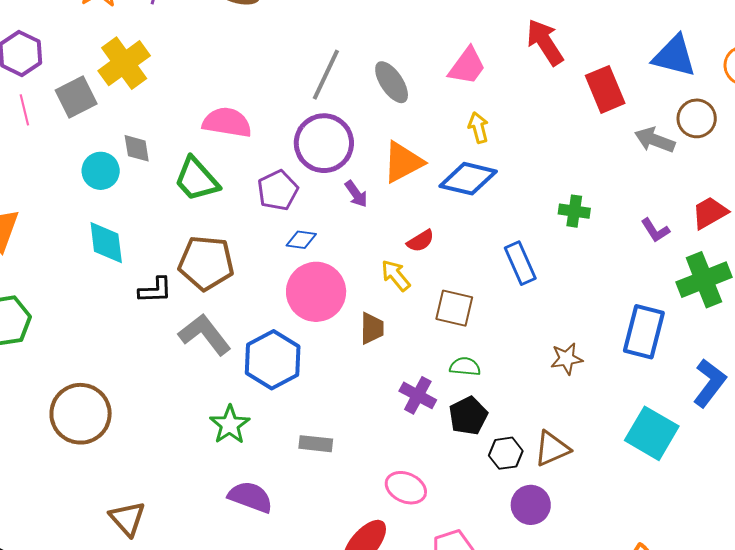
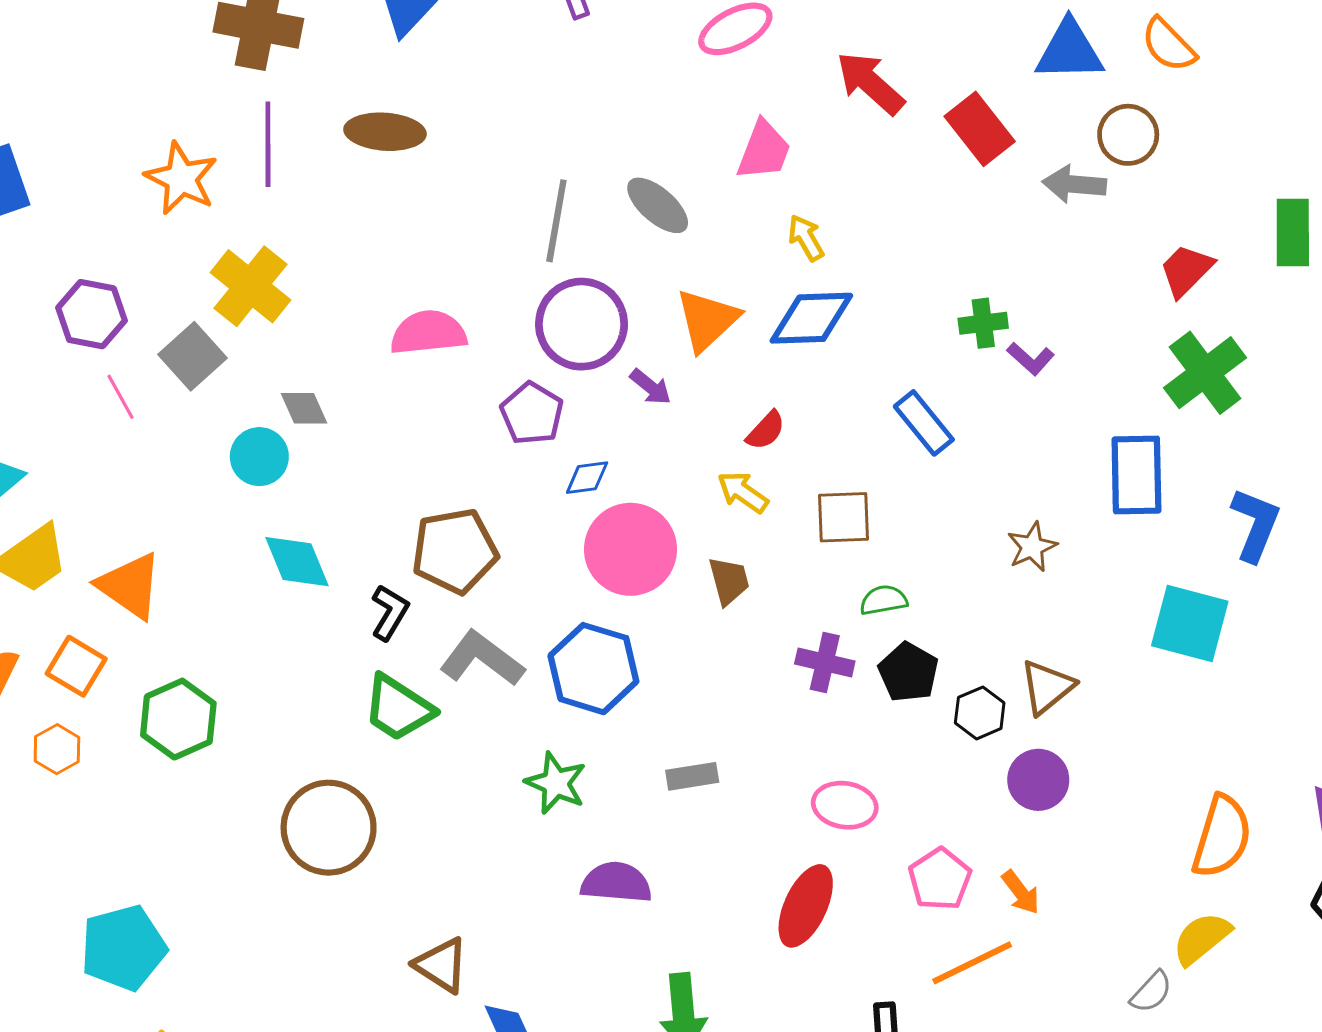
green trapezoid: (196, 179) -> (398, 708), moved
purple L-shape: (655, 230) -> (1031, 359), moved
black L-shape: (155, 290) -> (390, 612), turned -42

